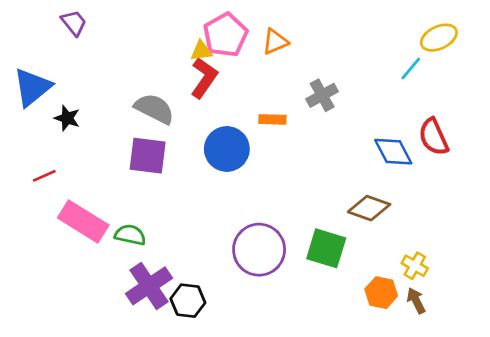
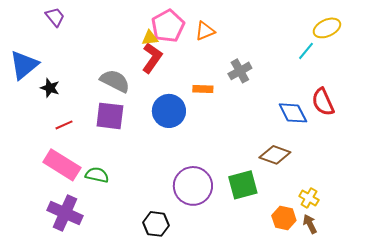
red line: (44, 176) -> (64, 125), moved
green square: (326, 248) -> (243, 185), turned -32
purple cross: (149, 286) -> (65, 213), moved, turned -32
black hexagon: (188, 301) -> (156, 224), moved

